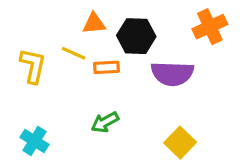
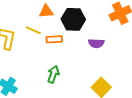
purple semicircle: (172, 74) -> (96, 43), size x0.6
green arrow: (105, 122) -> (53, 74), turned 138

